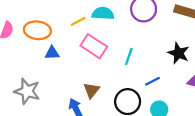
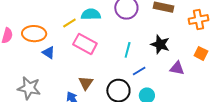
blue triangle: (52, 53) -> (49, 53), turned 40
cyan line: (129, 56) -> (128, 50), moved

